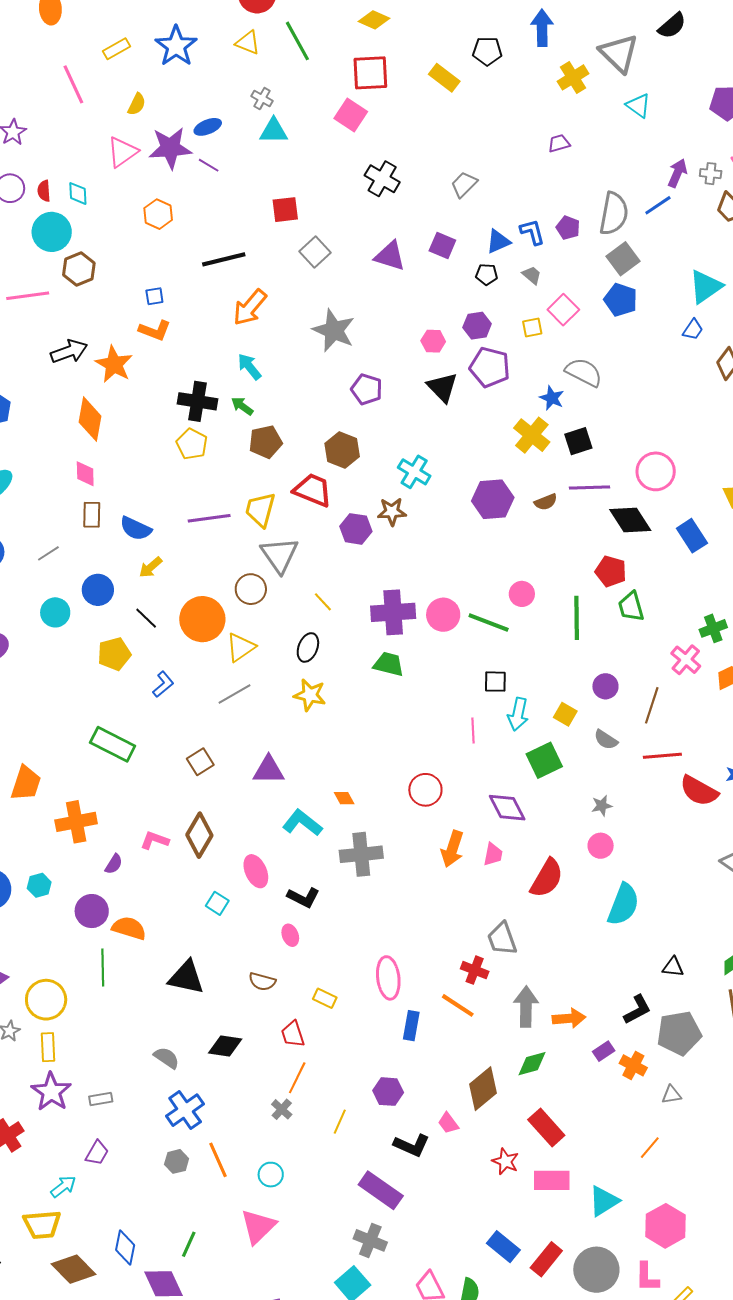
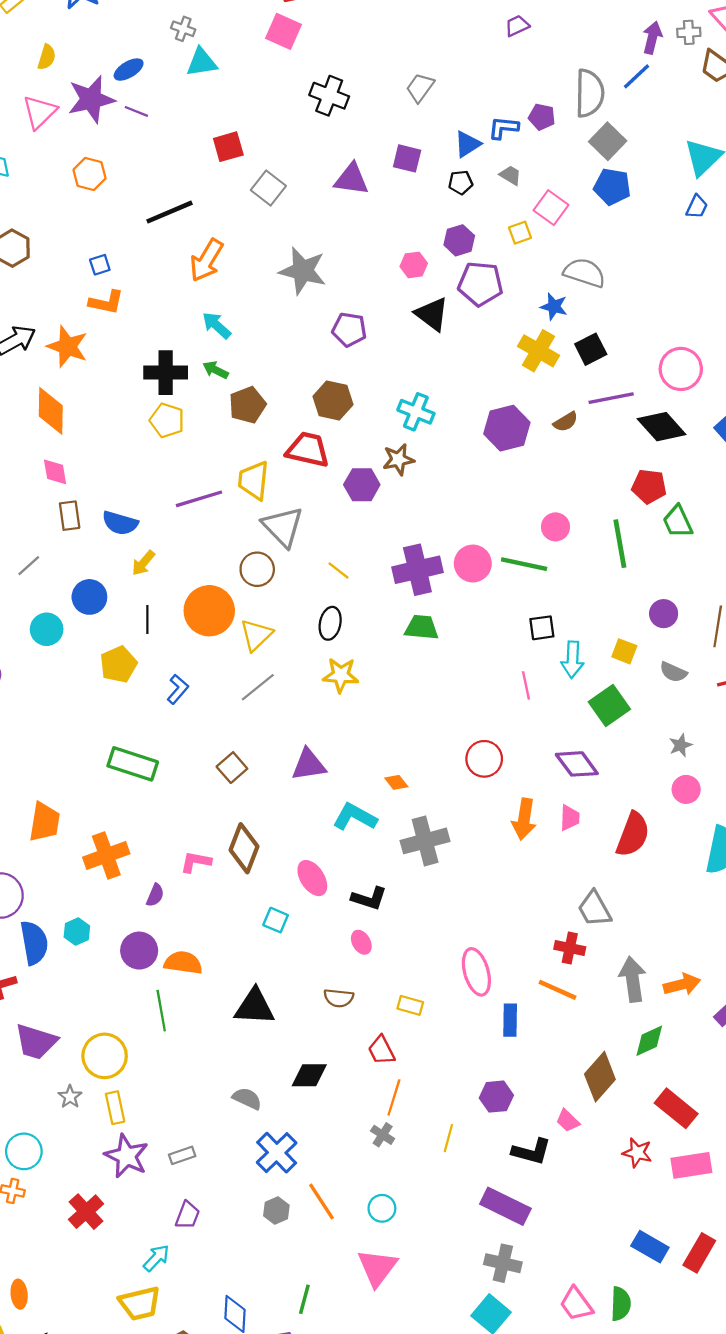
blue L-shape: (532, 232) -> (503, 128), turned -60
black line: (146, 618) -> (147, 620), turned 55

